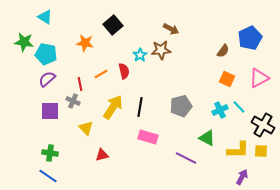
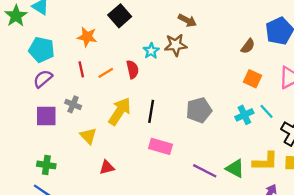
green star: (24, 42) -> (16, 16), moved, turned 30
red line: (80, 84) -> (81, 69), moved
green triangle: (207, 138) -> (235, 168), moved

